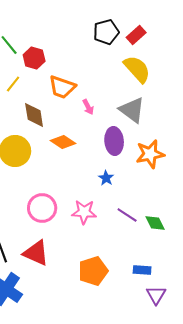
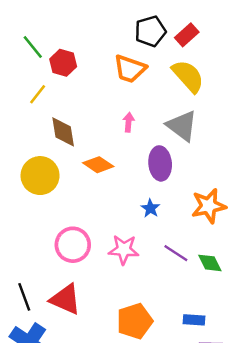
orange trapezoid: (62, 87) -> (130, 69), moved
pink arrow: (88, 107) -> (129, 122), turned -147
orange star: (150, 154) -> (209, 206), moved

